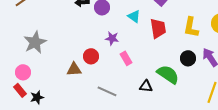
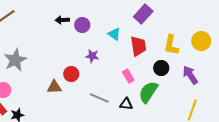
pink rectangle: (126, 58) -> (128, 76), moved
black circle: (188, 58) -> (161, 68), moved
green semicircle: (168, 74) -> (148, 92), turned -90
gray line: (107, 91) -> (99, 98), moved

